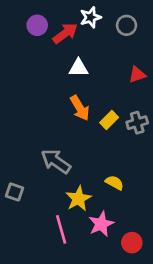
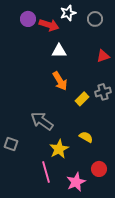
red arrow: (65, 33) -> (49, 25), turned 54
yellow rectangle: (109, 120) -> (82, 99), moved
pink star: (101, 224) -> (76, 182), moved
red circle: (132, 243) -> (99, 169), moved

